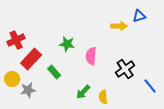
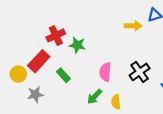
red cross: (16, 40) -> (56, 35), moved
pink semicircle: (91, 56) -> (105, 72), moved
yellow circle: (12, 79) -> (18, 74), moved

